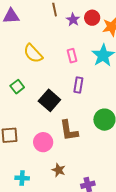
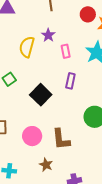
purple star: (73, 20) -> (48, 35), moved
yellow semicircle: (33, 53) -> (27, 47), turned 55
brown L-shape: (69, 131) -> (61, 139), moved

